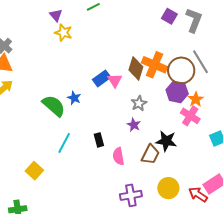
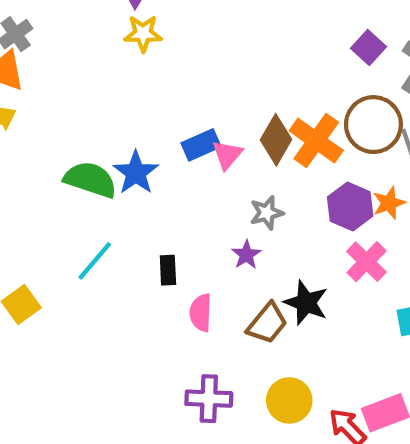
yellow star: (63, 33) -> (143, 33), turned -30
brown circle: (181, 70) -> (373, 125), moved
blue star: (74, 98) -> (136, 173), size x1.5
orange star: (196, 99) -> (389, 203), moved
green semicircle: (54, 106) -> (90, 180), turned -35

